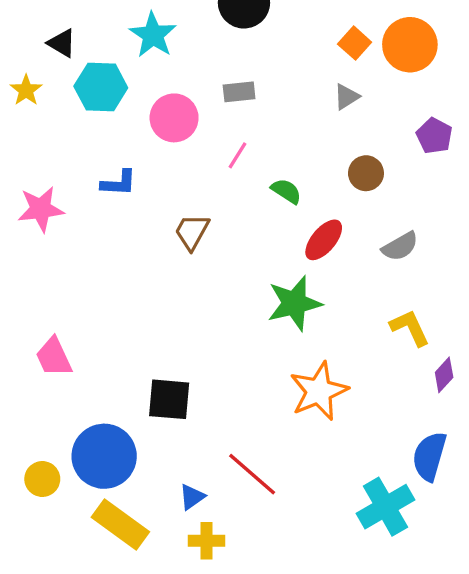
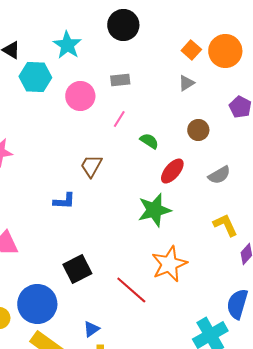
blue L-shape: (119, 183) -> (64, 201), moved
black square: (169, 399) -> (77, 269), turned -32
red line: (252, 474) -> (131, 290), moved

